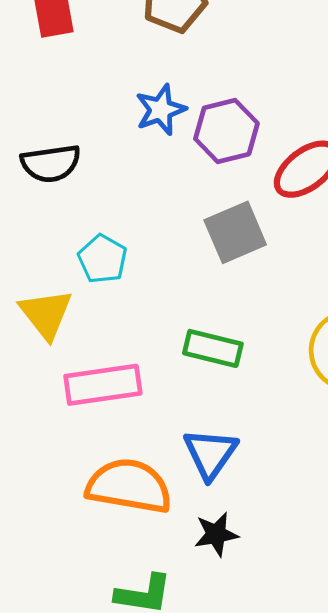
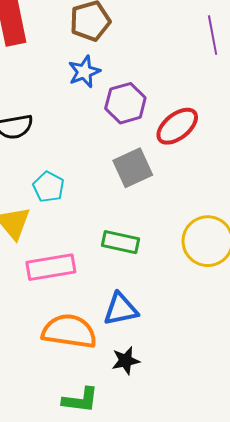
blue star: (161, 110) -> (84, 72), moved
blue triangle: (210, 454) -> (121, 309), turned 45

